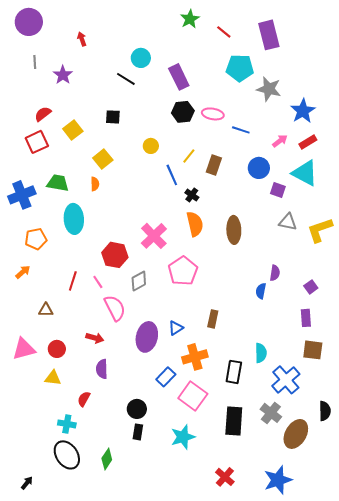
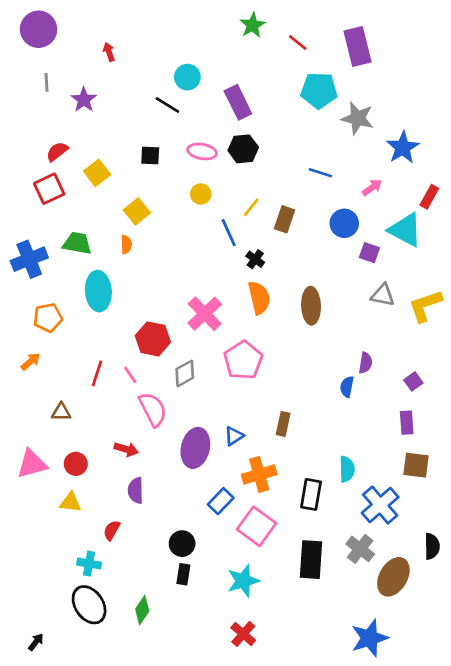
pink ellipse: (213, 114) -> (202, 152), moved
red rectangle: (308, 142) -> (429, 197), moved, turned -30
red cross: (225, 477) -> (243, 634), moved

